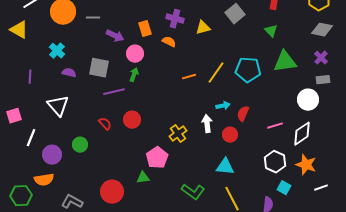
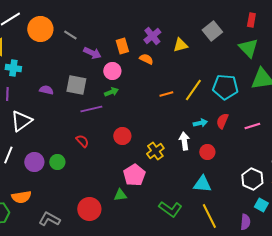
gray line: (93, 18) -> (70, 35), turned 32
purple cross: (175, 19) -> (152, 36), turned 36
green triangle: (271, 31) -> (248, 48), size x1.5
cyan cross: (57, 51) -> (13, 68), moved, turned -35
green arrow: (134, 75) -> (111, 92), turned 48
white triangle: (58, 106) -> (21, 121), moved, turned 35
red semicircle: (243, 114) -> (222, 121), moved
red circle: (132, 120) -> (122, 136), moved
pink line: (275, 126) -> (252, 126), moved
purple circle: (52, 155) -> (34, 162), moved

